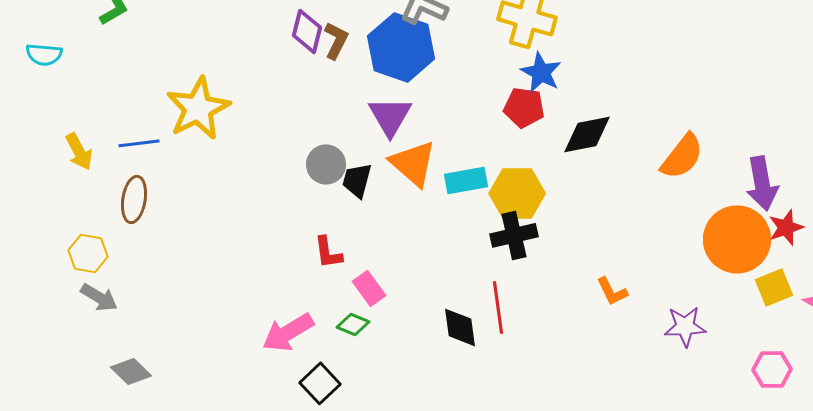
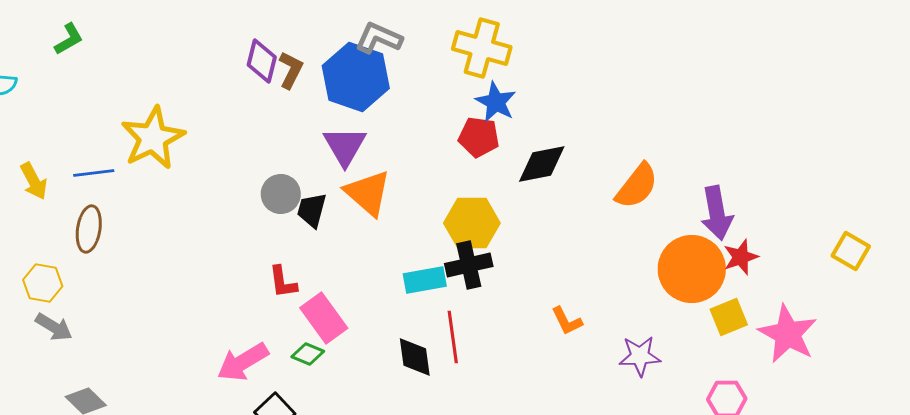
cyan rectangle: (466, 180) -> (425, 280), moved
pink rectangle: (369, 288) -> (324, 318), size x1.4

